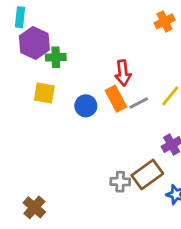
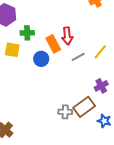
green cross: (56, 57) -> (27, 33), moved
orange rectangle: (116, 99) -> (53, 44), moved

